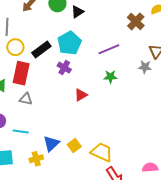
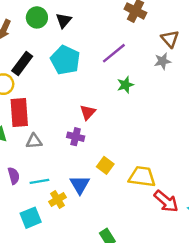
black rectangle: (41, 49) -> (22, 63), moved
purple cross: (64, 68) -> (76, 137), moved
red triangle: (81, 95) -> (88, 112), moved
yellow square: (74, 146) -> (105, 165), moved
yellow cross: (36, 159) -> (57, 200), moved

